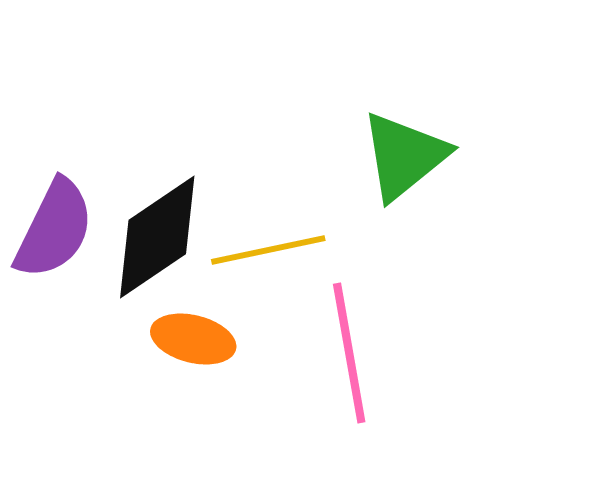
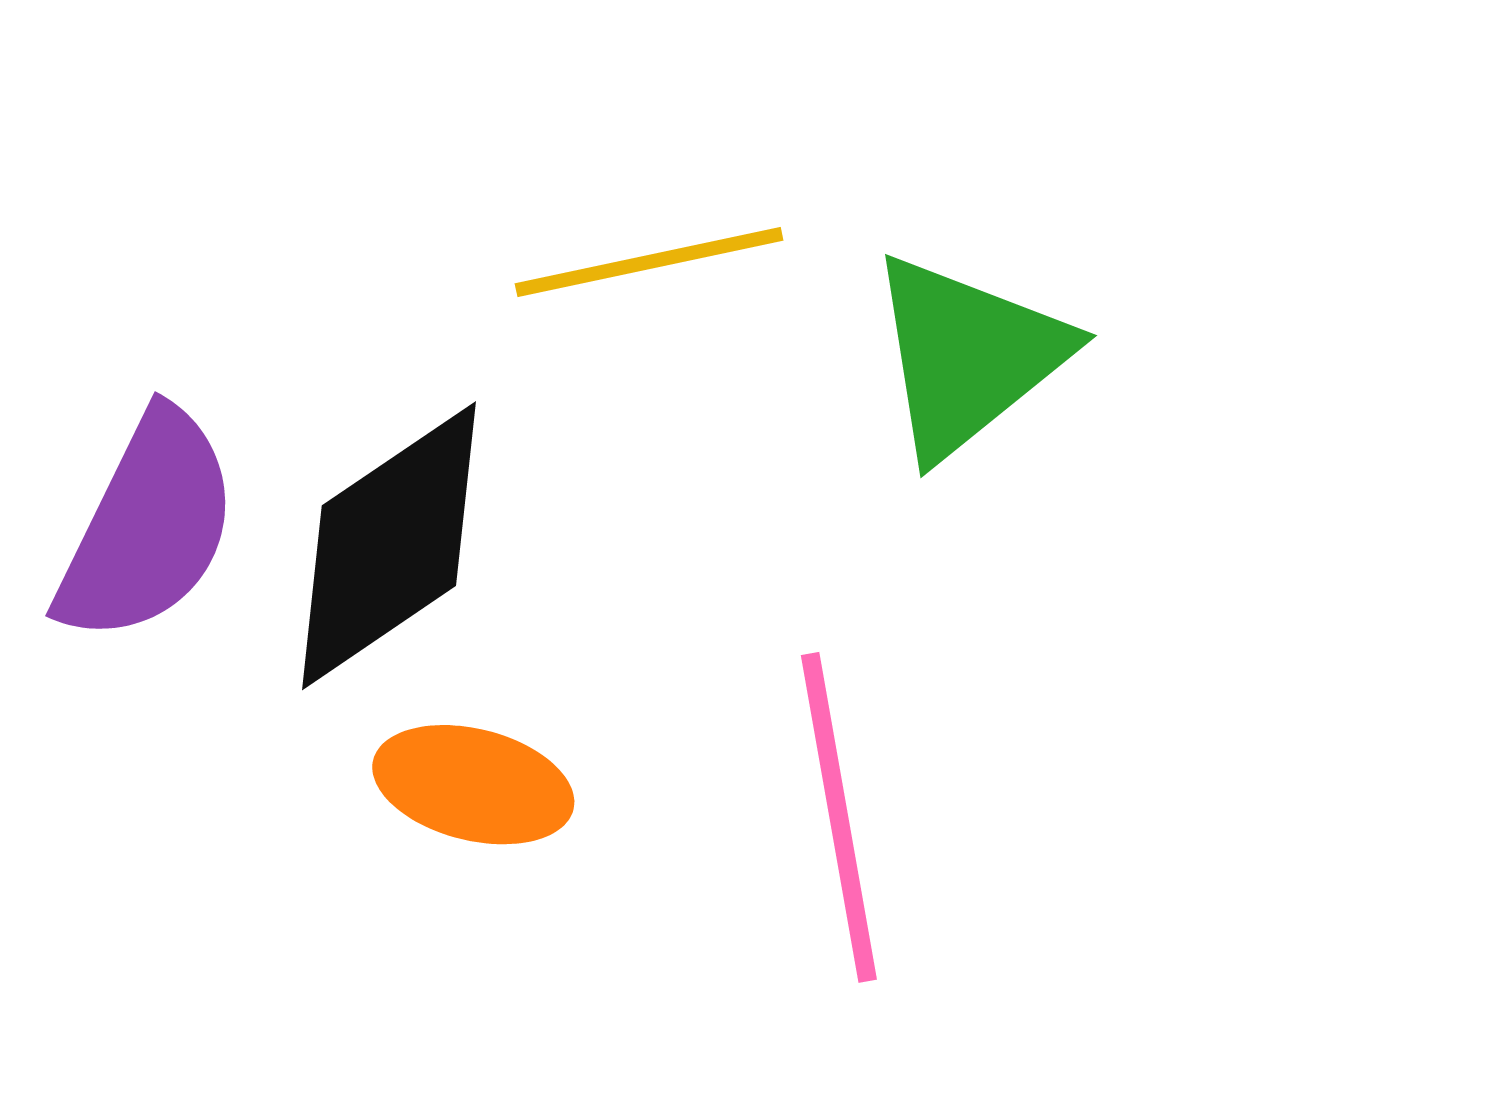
yellow line: (268, 250) -> (649, 262), moved

